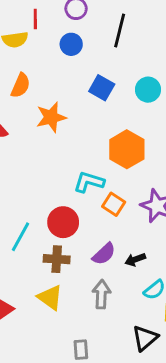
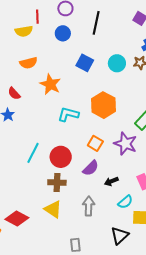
orange semicircle: (21, 85) -> (28, 63), turned 54
orange star: (51, 117) -> (50, 84), turned -30
cyan L-shape: (89, 182) -> (68, 114), moved
cyan line: (20, 237) -> (33, 153), moved
purple semicircle: (104, 254) -> (91, 168), moved

